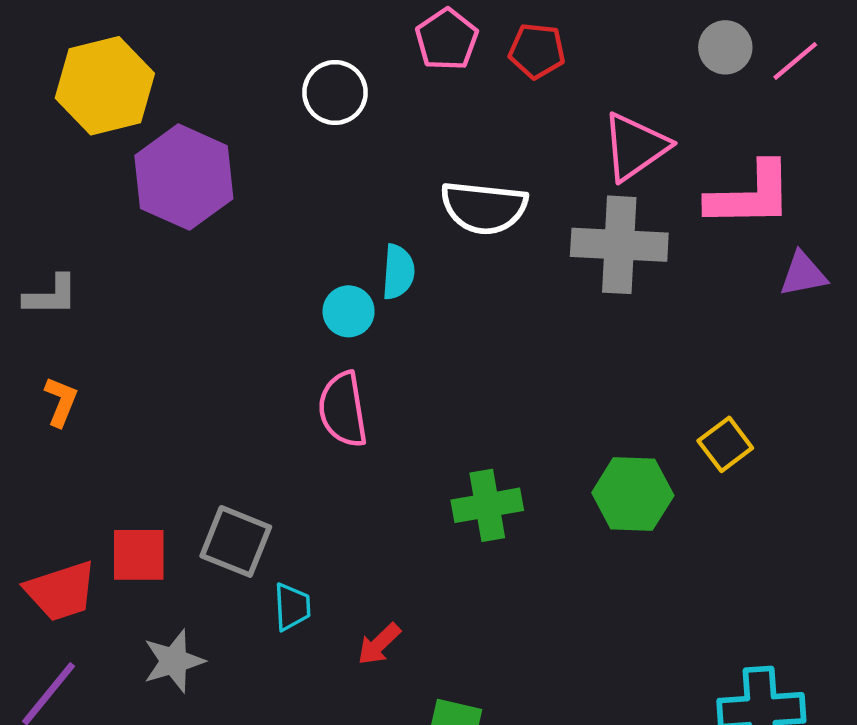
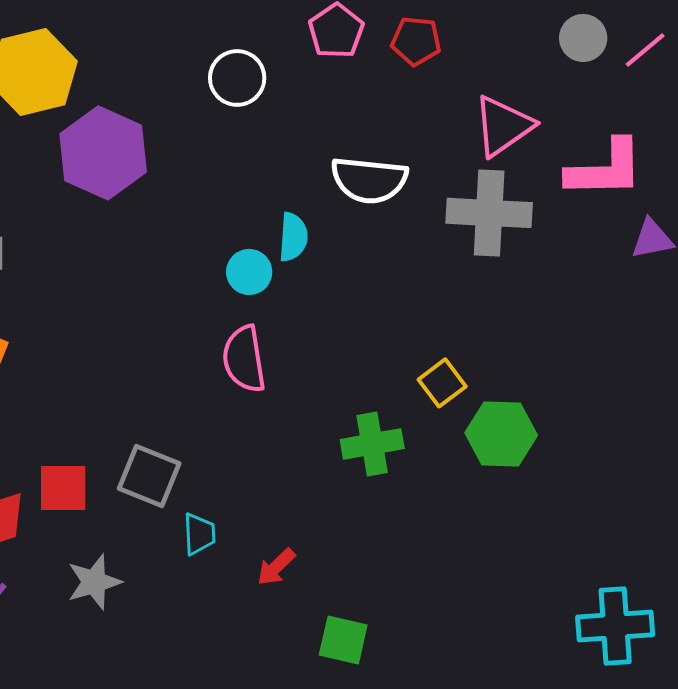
yellow square: (725, 444) -> (442, 383), moved

